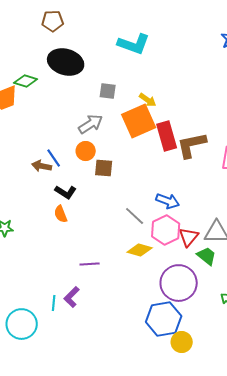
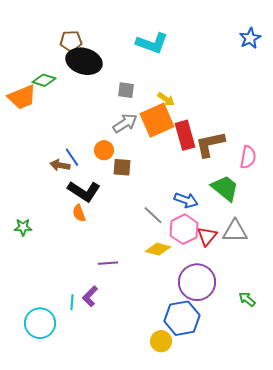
brown pentagon: (53, 21) -> (71, 41), moved
gray arrow: (91, 124) -> (125, 123), moved
black L-shape: (66, 192) -> (84, 191), size x1.5
green trapezoid: (207, 256) -> (225, 188), moved, size x1.4
yellow circle: (182, 342) -> (161, 341), moved

